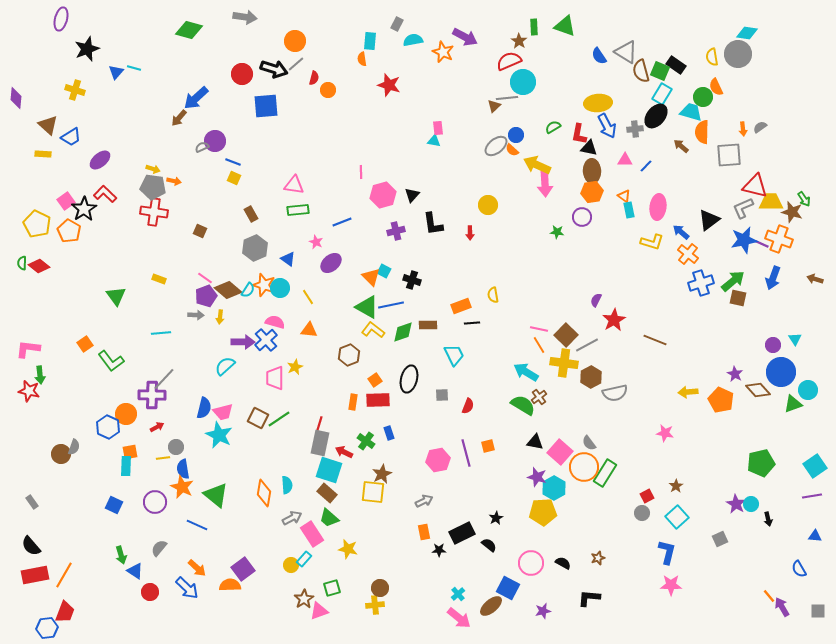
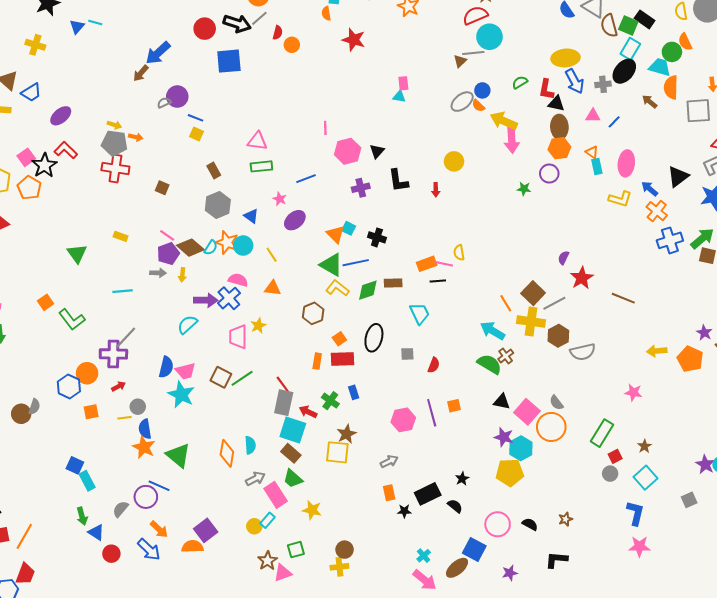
pink line: (539, 329) -> (444, 264), moved
red line: (319, 425) -> (283, 384), turned -54
cyan rectangle: (126, 466) -> (87, 481), moved, turned -30
green rectangle: (605, 473) -> (602, 433), moved
purple circle: (155, 502) -> (146, 497), moved

